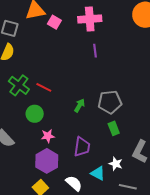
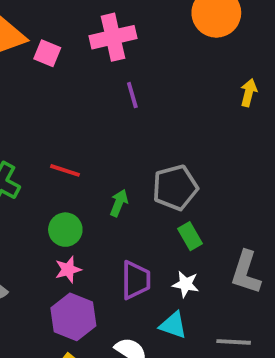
red line: (44, 87) -> (65, 170), moved
green circle: (35, 114) -> (65, 230), moved
white star: (116, 164) -> (186, 284), moved

